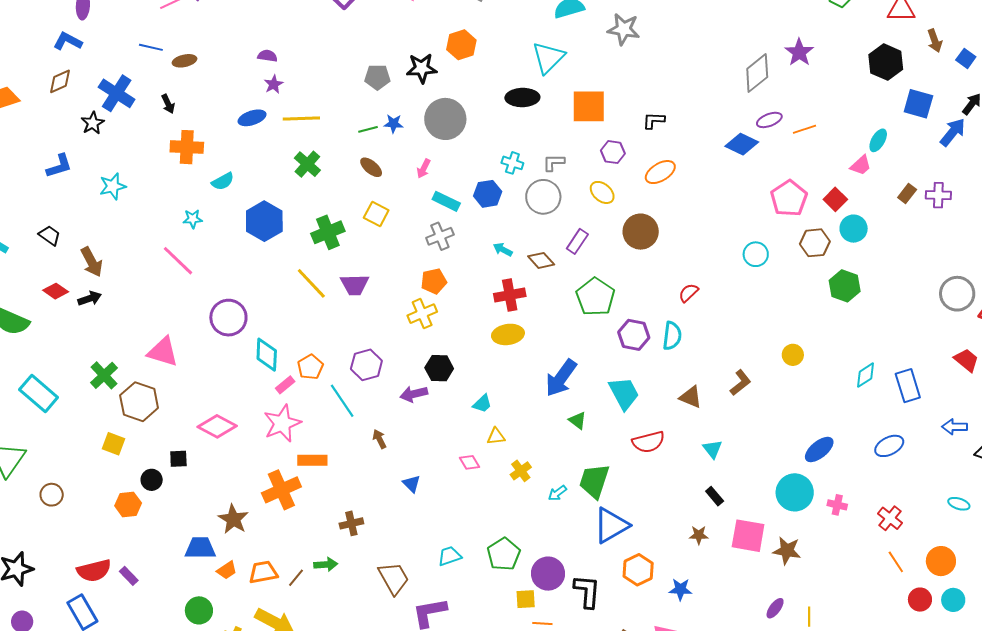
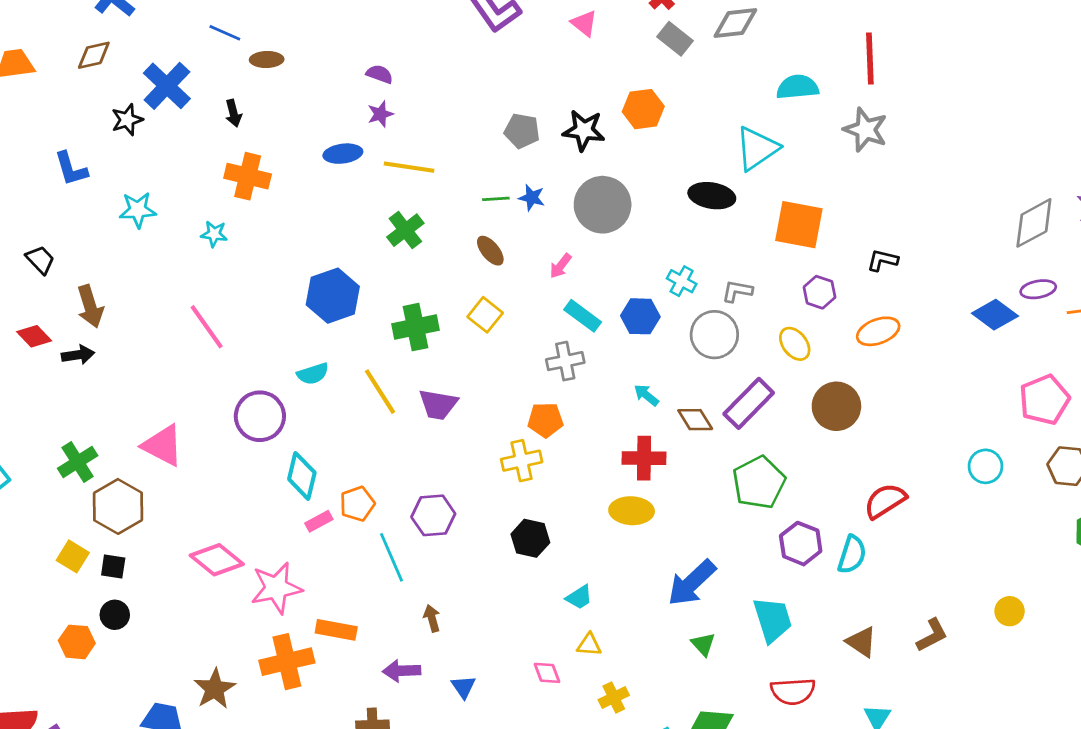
blue L-shape: (59, 166) -> (71, 169), turned 80
cyan semicircle: (223, 181) -> (313, 374), moved
cyan star: (193, 219) -> (214, 234), moved
purple rectangle: (577, 241) -> (749, 403), size x1.5
red semicircle: (688, 293) -> (885, 501), size x1.5
purple arrow: (414, 394) -> (402, 671), moved
pink star: (282, 423) -> (276, 588), moved
black square: (178, 459) -> (113, 567), moved

